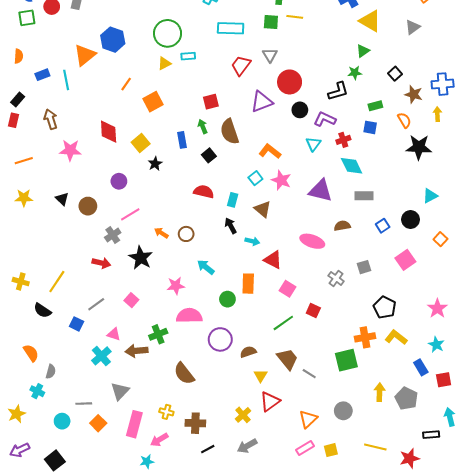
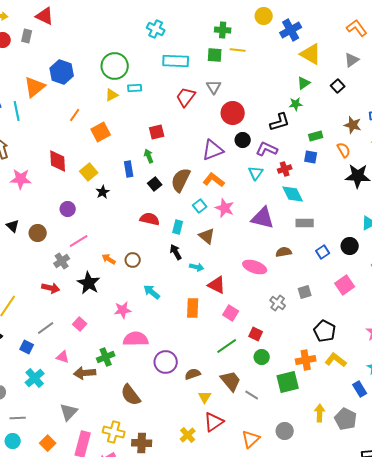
black square: (395, 74) -> (338, 86), moved
purple triangle: (262, 102) -> (213, 150), moved
brown semicircle: (230, 132) -> (181, 180), moved, turned 45
green circle: (227, 299) -> (262, 357), moved
cyan cross: (101, 356) -> (35, 378), moved
gray line: (84, 404) -> (18, 418), moved
yellow cross: (166, 412) -> (114, 432), size x1.5

